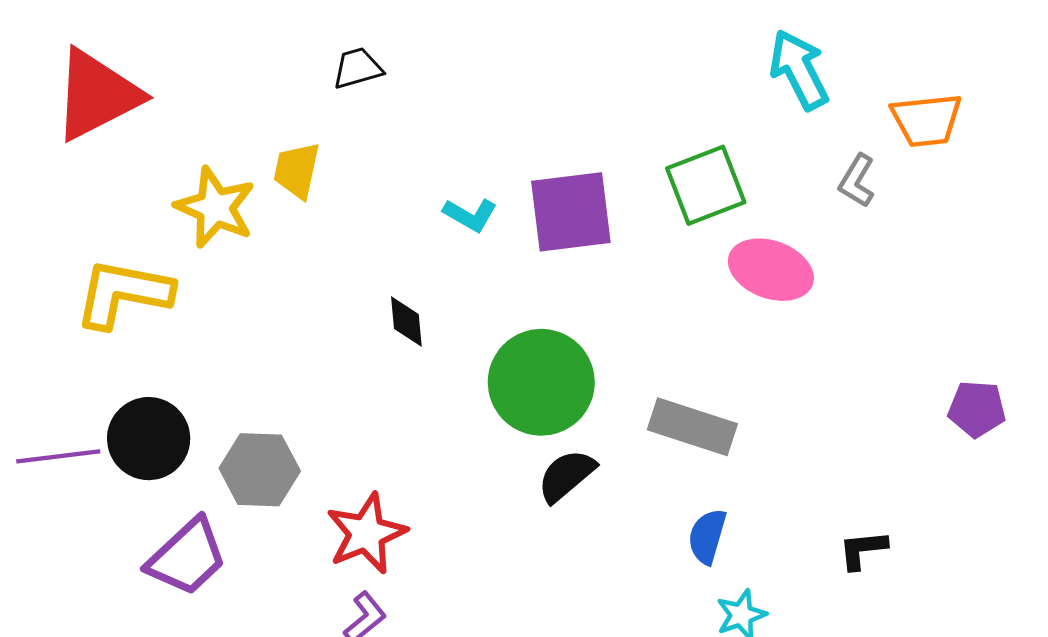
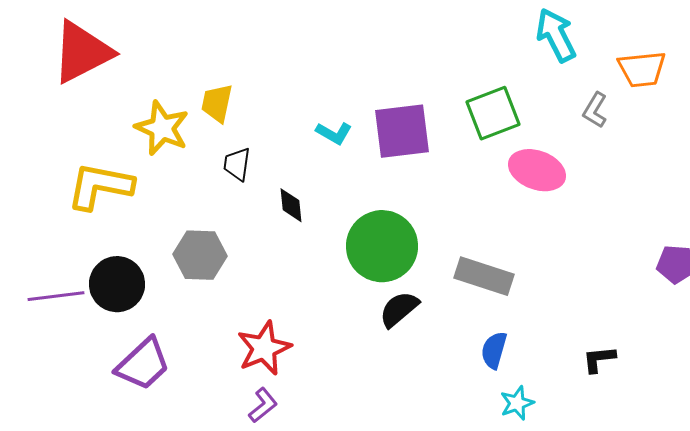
black trapezoid: (358, 68) -> (237, 164), moved, turned -66
gray hexagon: (260, 470) -> (200, 255), moved

